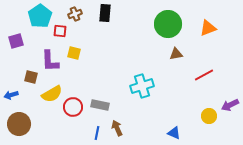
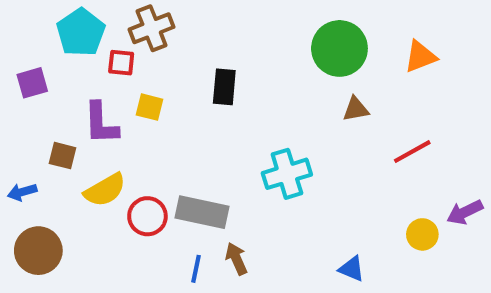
black rectangle: (105, 13) -> (224, 87), moved
brown cross: (75, 14) -> (152, 28), size x1.5
gray rectangle: (100, 105) -> (202, 212), size x1.4

